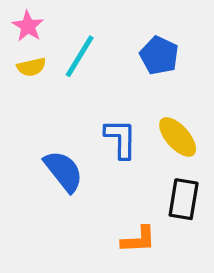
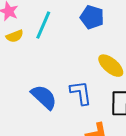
blue L-shape: (121, 139) -> (81, 93), moved

